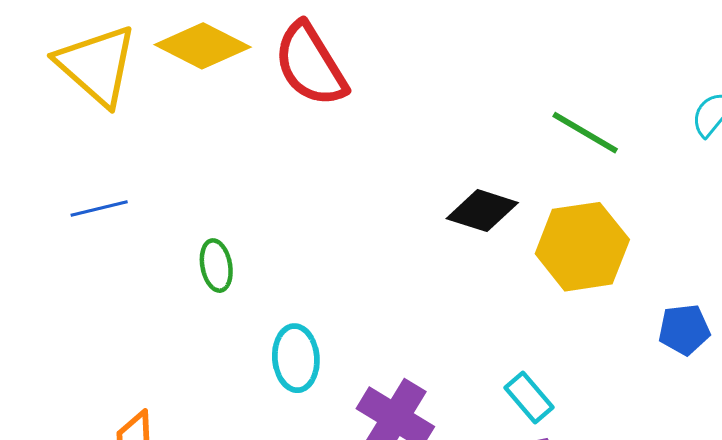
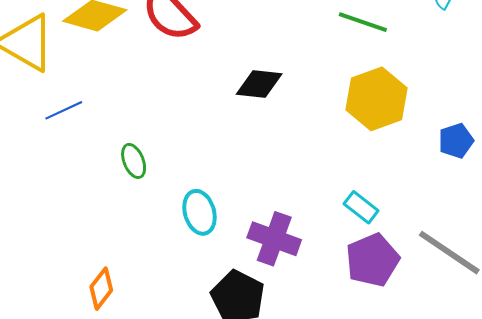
blue line: (99, 209) -> (64, 110), moved
black diamond: (482, 211) -> (259, 84), moved

